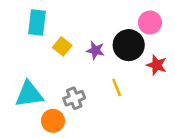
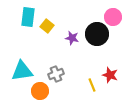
yellow square: (62, 46) -> (47, 26), moved
red star: (157, 65) -> (110, 75), moved
yellow line: (117, 88) -> (92, 85), moved

